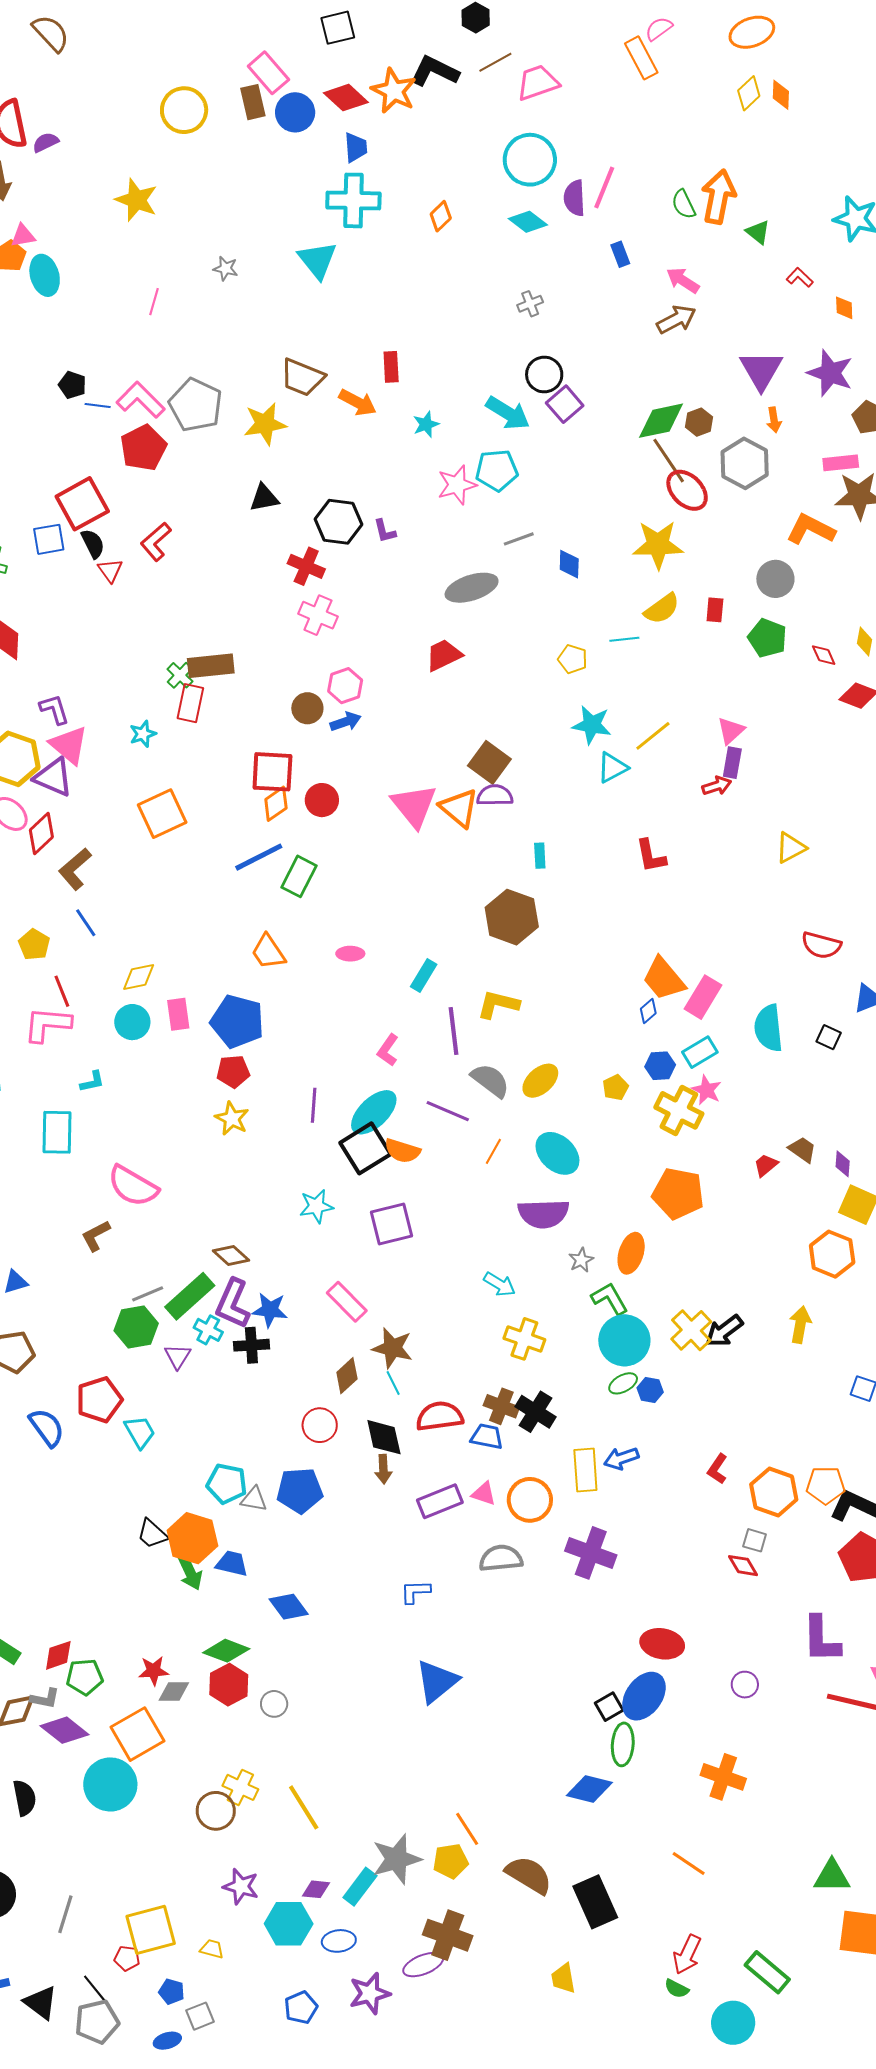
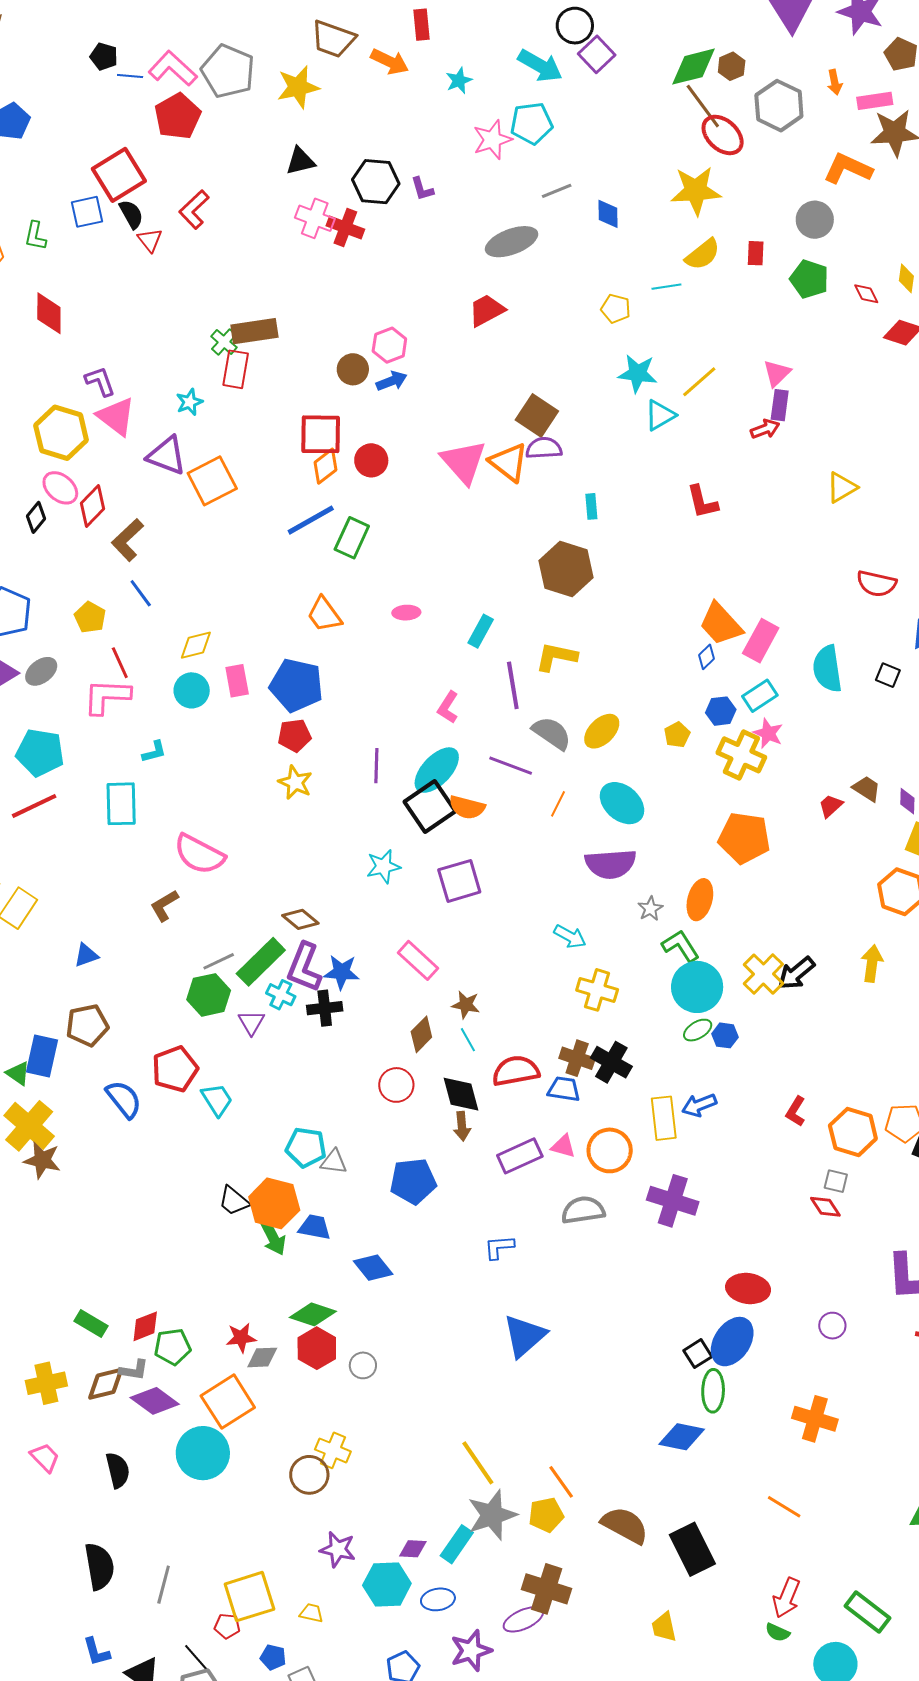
orange arrow: (774, 420) -> (835, 82), moved
pink cross: (318, 615) -> (315, 218), moved
purple triangle: (53, 777) -> (167, 456), moved
brown star: (392, 1348) -> (466, 1005), size x0.7
blue pentagon: (300, 1490) -> (413, 1181), moved
yellow line: (304, 1807) -> (478, 1463), moved

